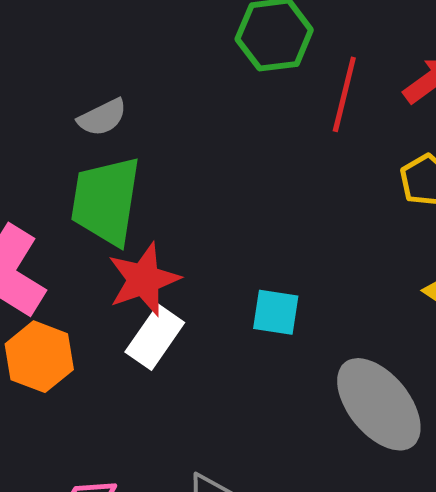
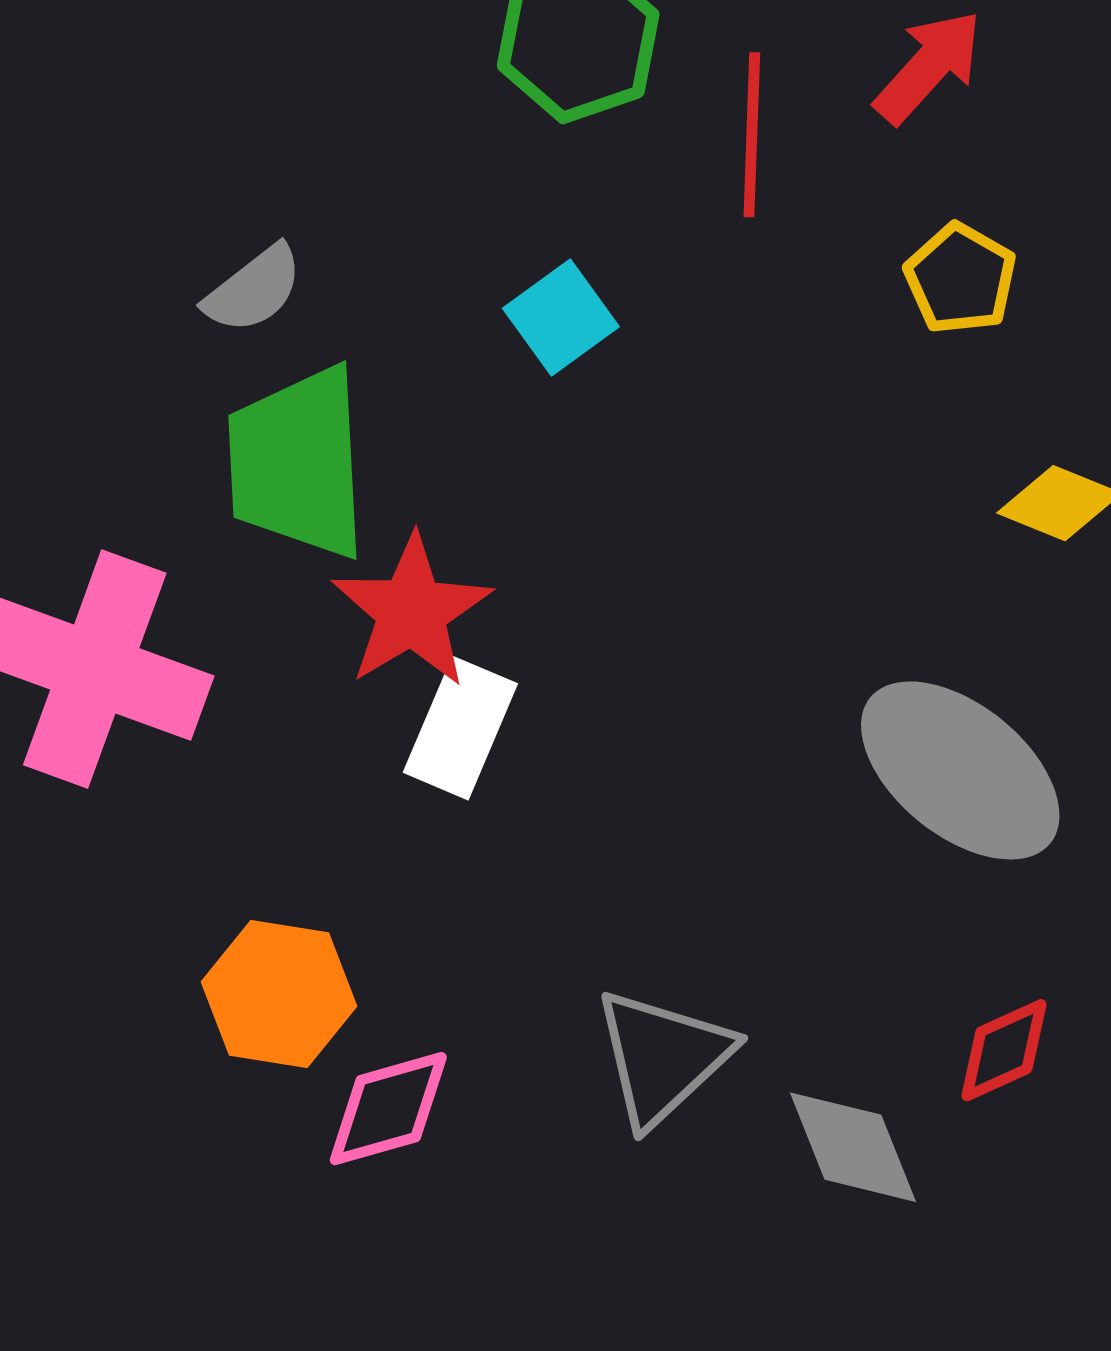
cyan square: (276, 312) -> (561, 318), moved, turned -33
orange hexagon: (39, 357) -> (279, 994), moved

